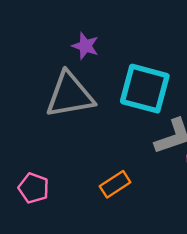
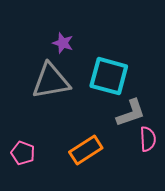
orange rectangle: (115, 184) -> (86, 150), size x1.4

